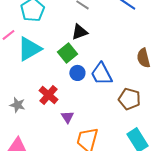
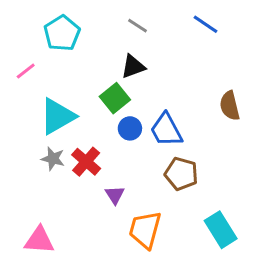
cyan triangle: (29, 49) -> (57, 116), moved
brown pentagon: (129, 99) -> (181, 174), moved
gray star: (17, 105) -> (53, 159), moved

